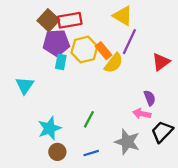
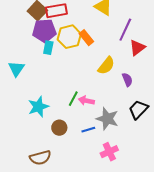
purple line: (129, 42) -> (125, 30), moved
yellow semicircle: (114, 63) -> (106, 66), moved
pink arrow: (142, 114) -> (86, 101), moved
brown circle: (57, 152) -> (59, 128), moved
blue line: (91, 153) -> (88, 130), moved

